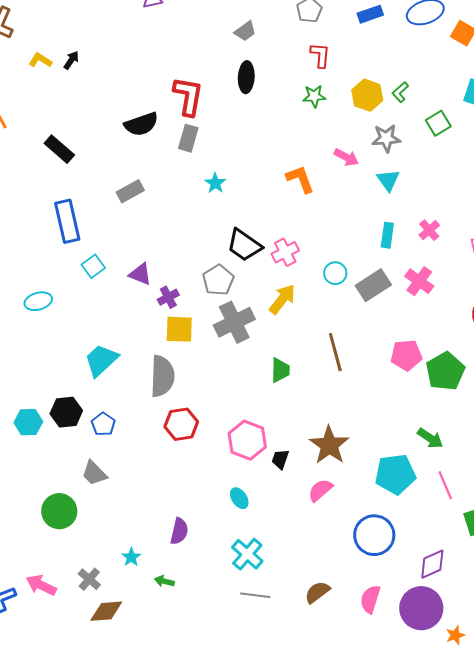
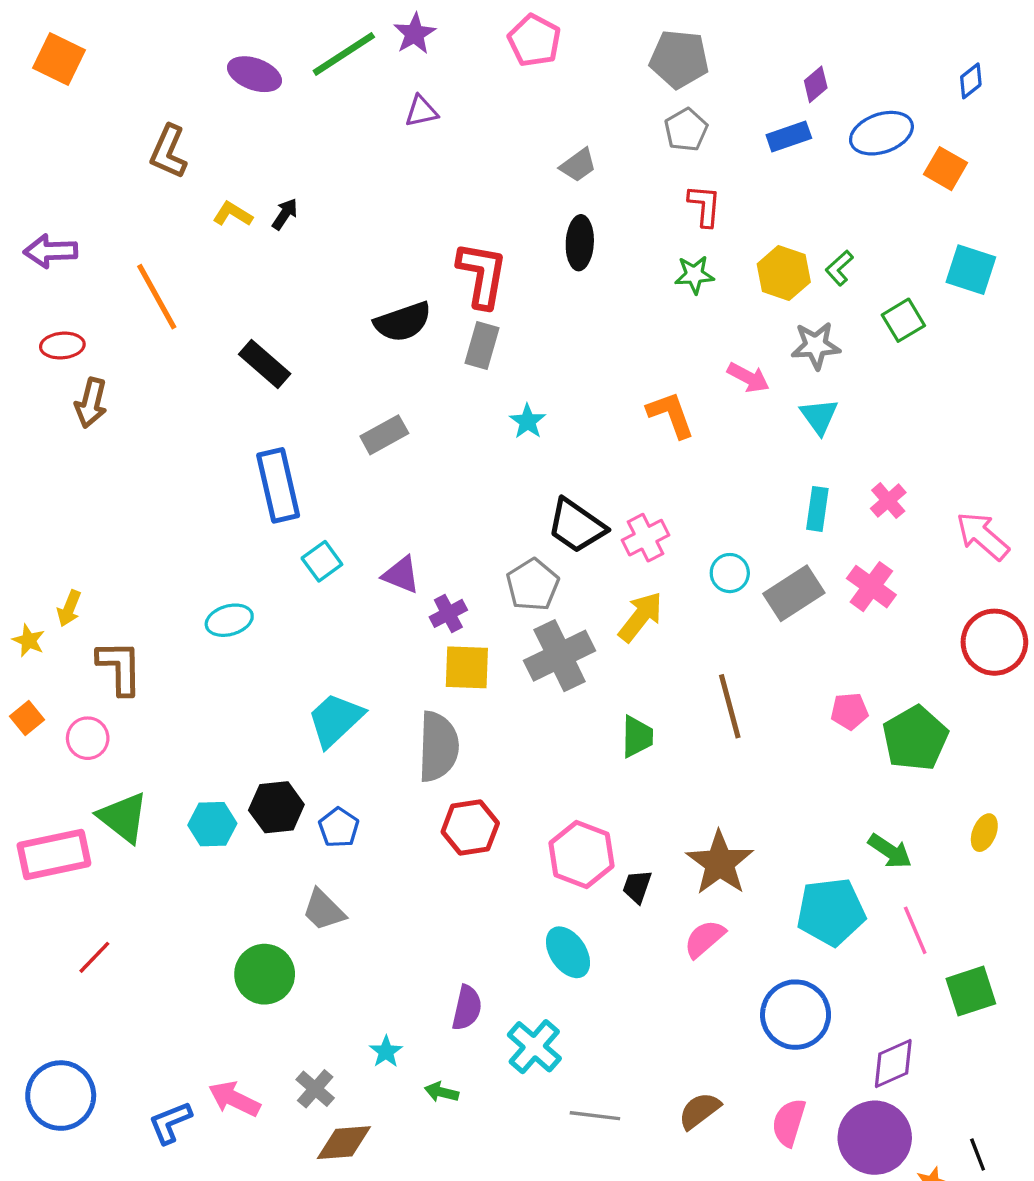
pink pentagon: (406, 355) -> (849, 711), size x0.7
cyan ellipse: (239, 498) -> (568, 952), size x1.4
cyan cross: (247, 554) -> (534, 1047), moved

